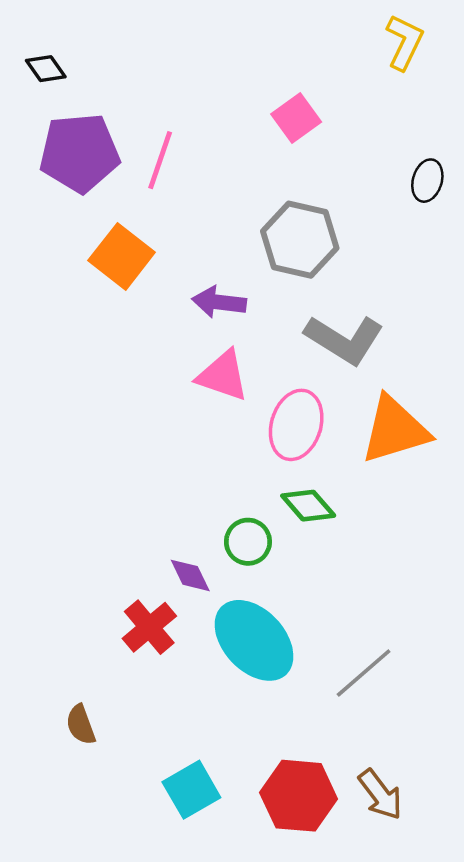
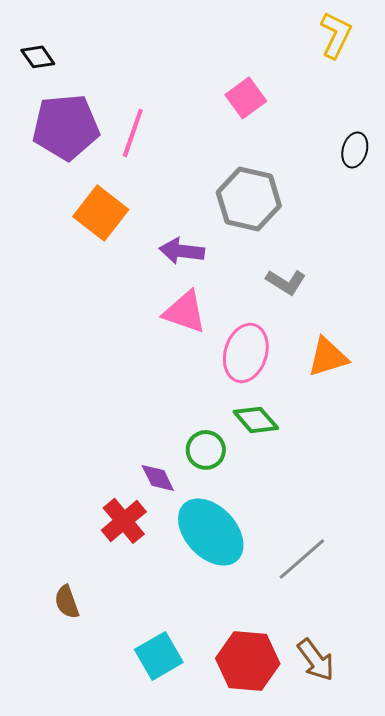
gray L-shape: (344, 339) -> (286, 282), size x0.6
orange triangle: (395, 430) -> (328, 357), size x0.7

